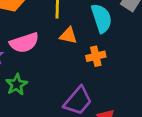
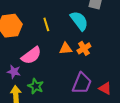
orange triangle: (68, 35) -> (66, 49), moved

